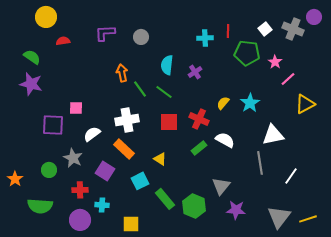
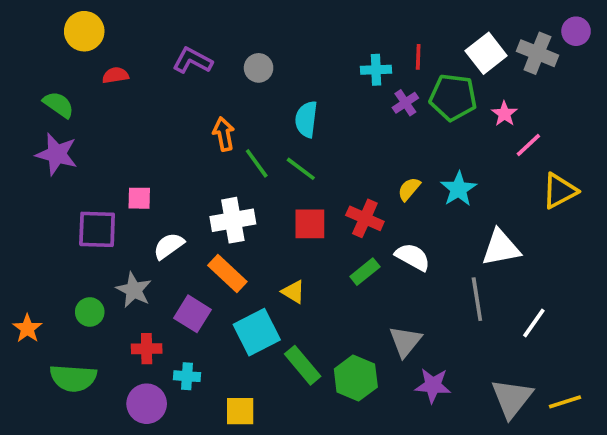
white square: (265, 29) -> (486, 53), size x1.5
purple L-shape: (105, 33) -> (192, 61), turned 30
purple cross: (195, 72) -> (405, 103), moved
cyan square: (140, 181) -> (257, 332), size x1.4

